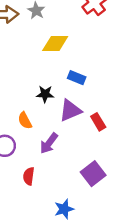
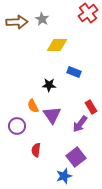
purple triangle: (70, 110) -> (52, 115), moved, turned -42
purple arrow: (49, 143) -> (80, 124), moved
purple square: (93, 174) -> (76, 157), moved

